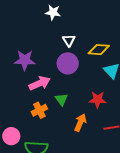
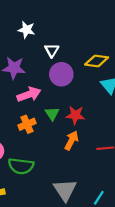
white star: (53, 12) -> (26, 30), moved
white triangle: (69, 40) -> (52, 50), moved
red star: (97, 100) -> (75, 115), moved

